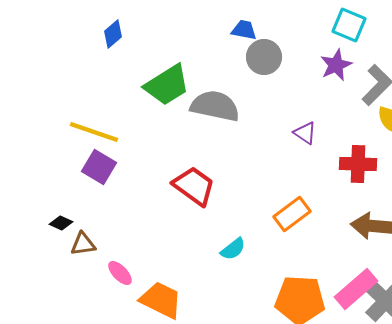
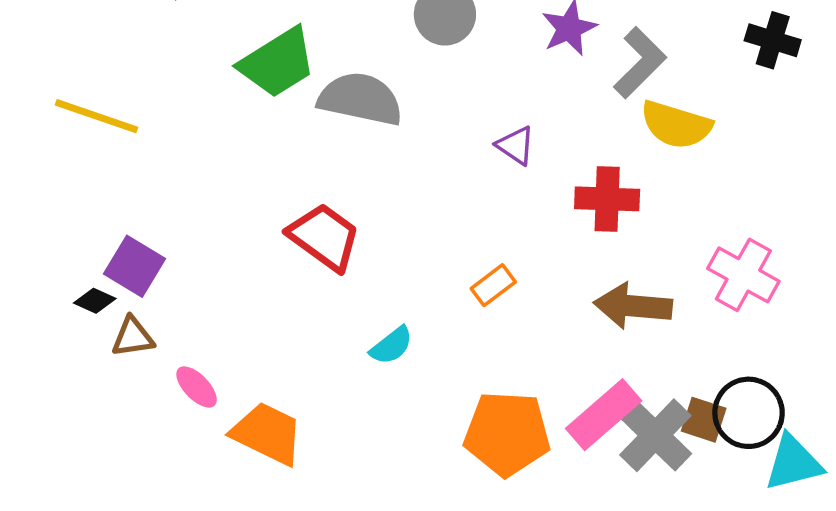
yellow line: (94, 132) -> (97, 116), moved
purple square: (99, 167) -> (134, 266), moved
orange rectangle: (292, 214) -> (493, 285), size x0.7

